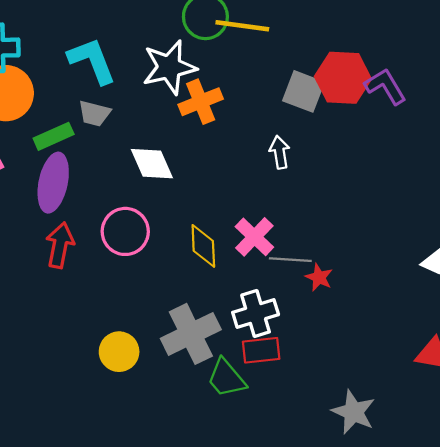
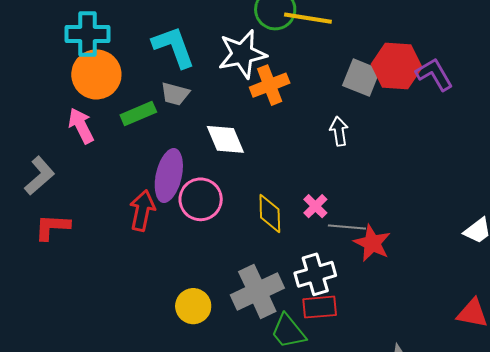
purple ellipse: (53, 183) -> (169, 176), moved
pink cross: (254, 237) -> (315, 206), size x0.7
red star: (319, 277) -> (372, 243), size x1.5

